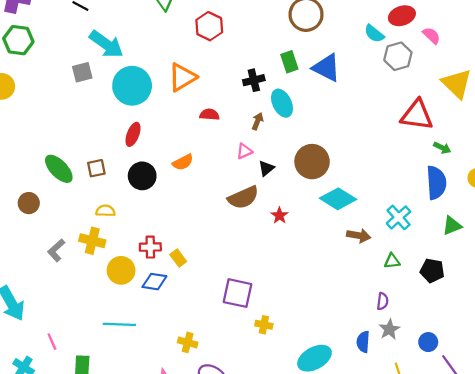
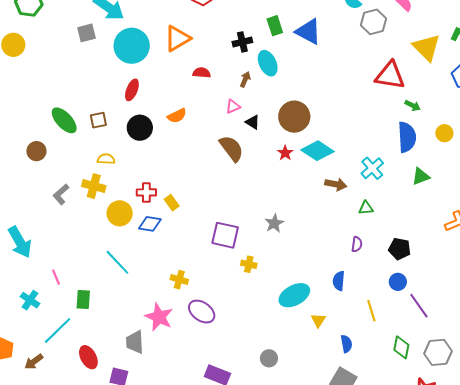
black triangle: (266, 168) -> (253, 122), turned -49
brown semicircle: (243, 197) -> (231, 148), turned -104
red star: (279, 216) -> (285, 153), moved
black pentagon: (432, 271) -> (400, 249), moved
cyan line: (119, 324) -> (117, 262), turned 44
gray star: (389, 329) -> (274, 223), moved

